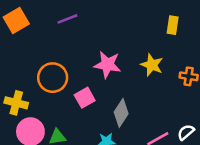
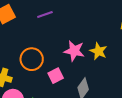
yellow star: (152, 65) -> (98, 51), moved

